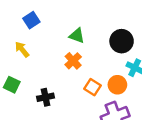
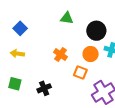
green triangle: (77, 36) -> (67, 18), moved
yellow arrow: (22, 49) -> (17, 54), turned -32
orange circle: (117, 85) -> (91, 54), moved

